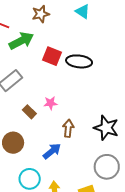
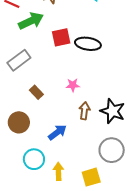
red square: (52, 56) -> (61, 37), turned -36
pink star: (51, 103) -> (73, 85), moved
brown arrow: (68, 128) -> (85, 111), moved

